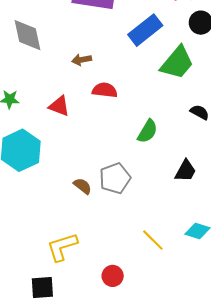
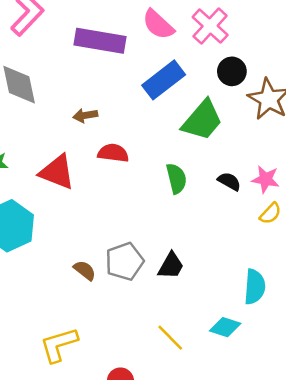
red triangle: (59, 106) -> (57, 172), size x1.4
green semicircle: (148, 131) -> (176, 178), moved, turned -45
black trapezoid: (186, 171) -> (171, 266), moved

